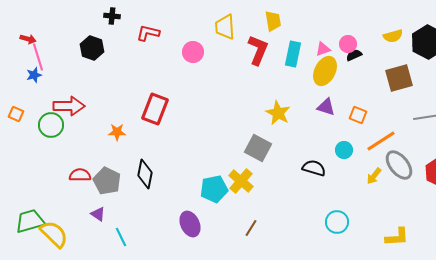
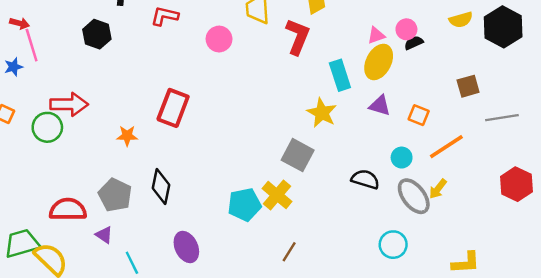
cyan rectangle: (293, 54) -> (340, 75), moved, turned -30
blue star: (34, 75) -> (13, 67), moved
brown square: (399, 78) -> (468, 86), moved, size x0.7
gray ellipse: (399, 165) -> (414, 196), moved
red semicircle: (80, 175) -> (68, 210), moved, size x1.4
purple ellipse: (190, 224) -> (186, 247), moved

